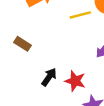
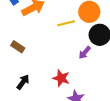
black arrow: (49, 77) -> (23, 82), moved

